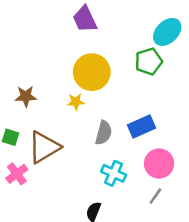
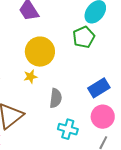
blue rectangle: (141, 127) -> (99, 88), moved

